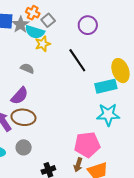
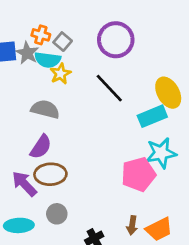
purple circle: (88, 25) -> (116, 40), size x1.4
gray semicircle: (27, 68) -> (45, 109), size x1.5
pink pentagon: (87, 145) -> (138, 174), moved

